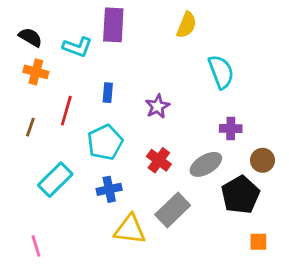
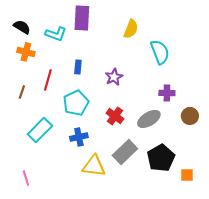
yellow semicircle: (187, 25) -> (131, 29), moved
black pentagon: (240, 195) -> (161, 158), moved

